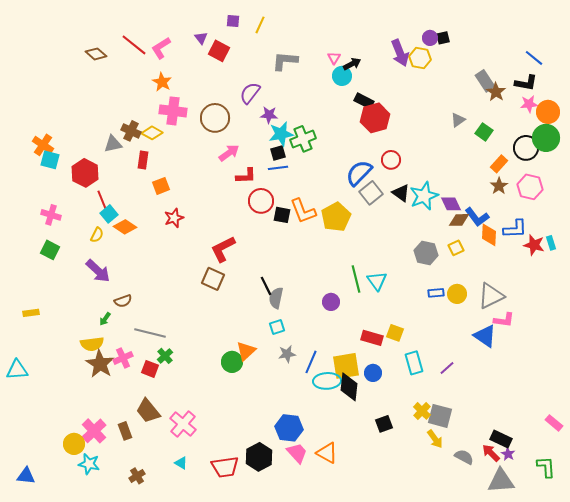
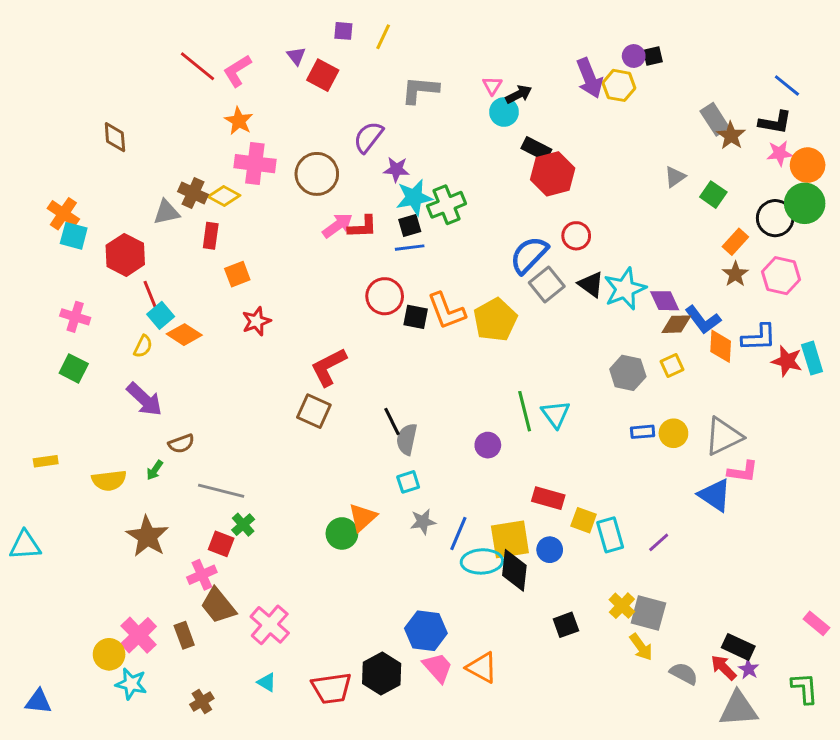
brown diamond: (96, 54) -> (115, 137), moved, turned 45
red L-shape: (246, 176) -> (363, 227), moved
cyan rectangle: (551, 243) -> (812, 358), size x1.5
yellow square: (395, 333) -> (584, 520), moved
yellow semicircle: (92, 344) -> (109, 480), moved
pink cross: (123, 358) -> (202, 575), moved

